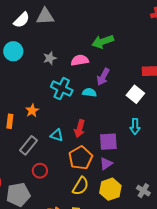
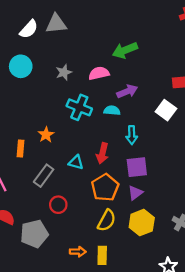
purple arrow: (103, 77) -> (127, 91), turned -138
cyan arrow: (135, 126) -> (132, 135), moved

